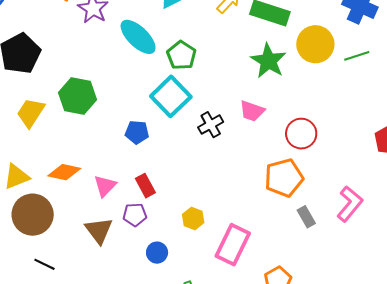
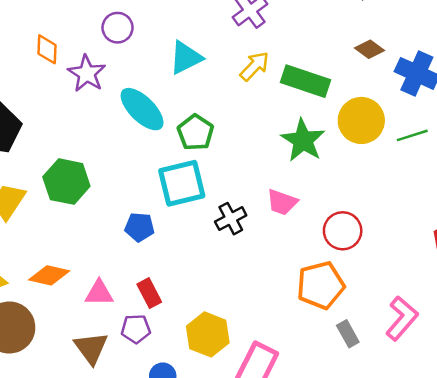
cyan square: (171, 96) -> (182, 183), turned 30
pink triangle: (105, 186) -> (99, 293), turned 45
yellow hexagon: (193, 218) -> (208, 334), size x1.6

